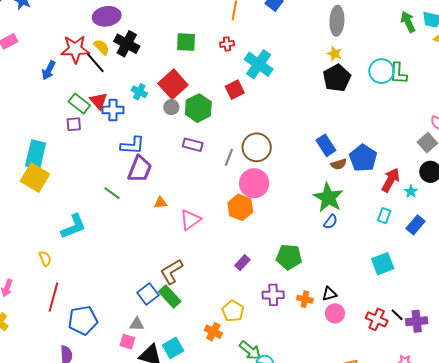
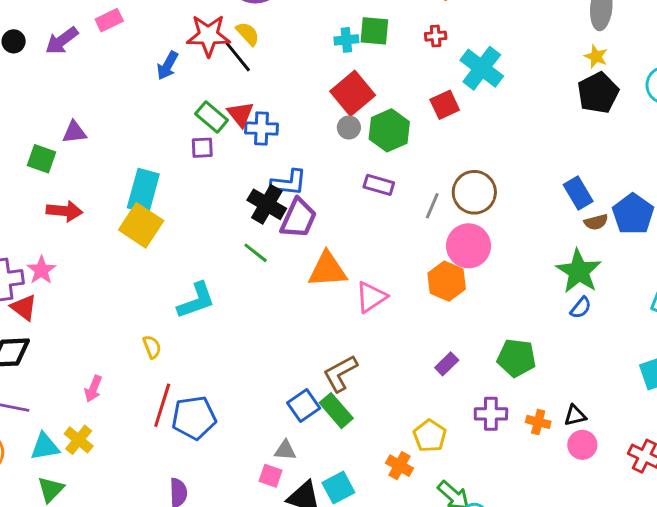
black cross: (127, 44) -> (267, 204), moved
cyan cross: (139, 92) -> (346, 40), moved, turned -35
orange triangle: (160, 203) -> (327, 270), size x2.0
blue pentagon: (83, 320) -> (194, 418), moved

